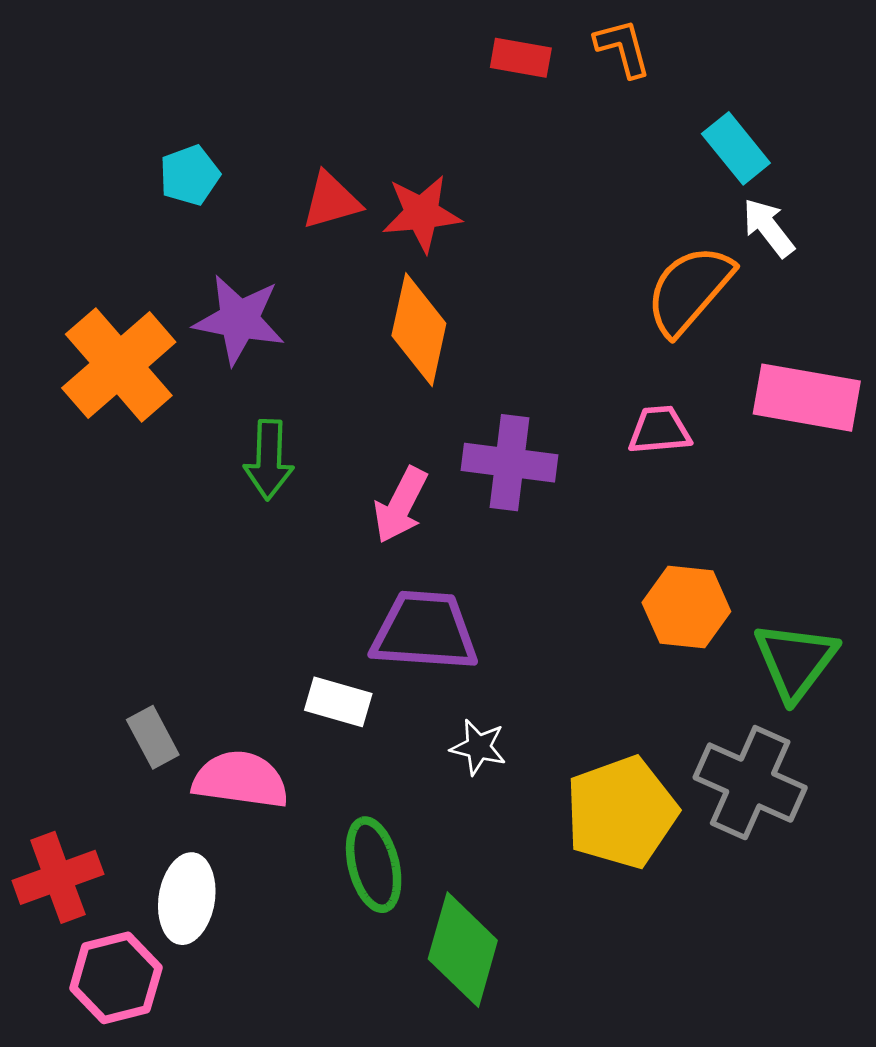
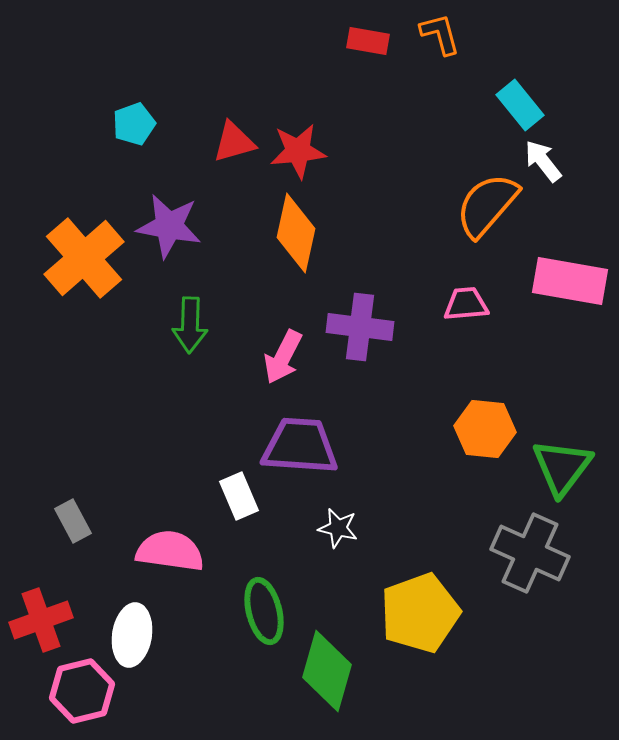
white rectangle: (338, 702) -> (239, 496), turned 51
gray rectangle: (153, 737) -> (73, 521), moved
yellow pentagon: (621, 812) -> (420, 613), moved

